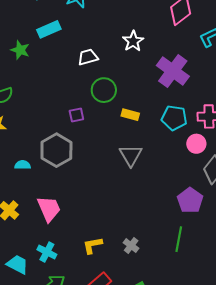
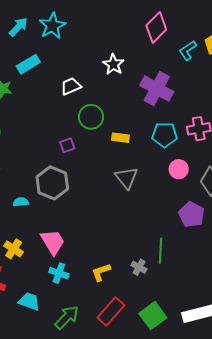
pink circle: (196, 144) -> (179, 169), moved
green line: (179, 239) -> (161, 251), moved
cyan cross: (47, 252) -> (59, 273), moved

